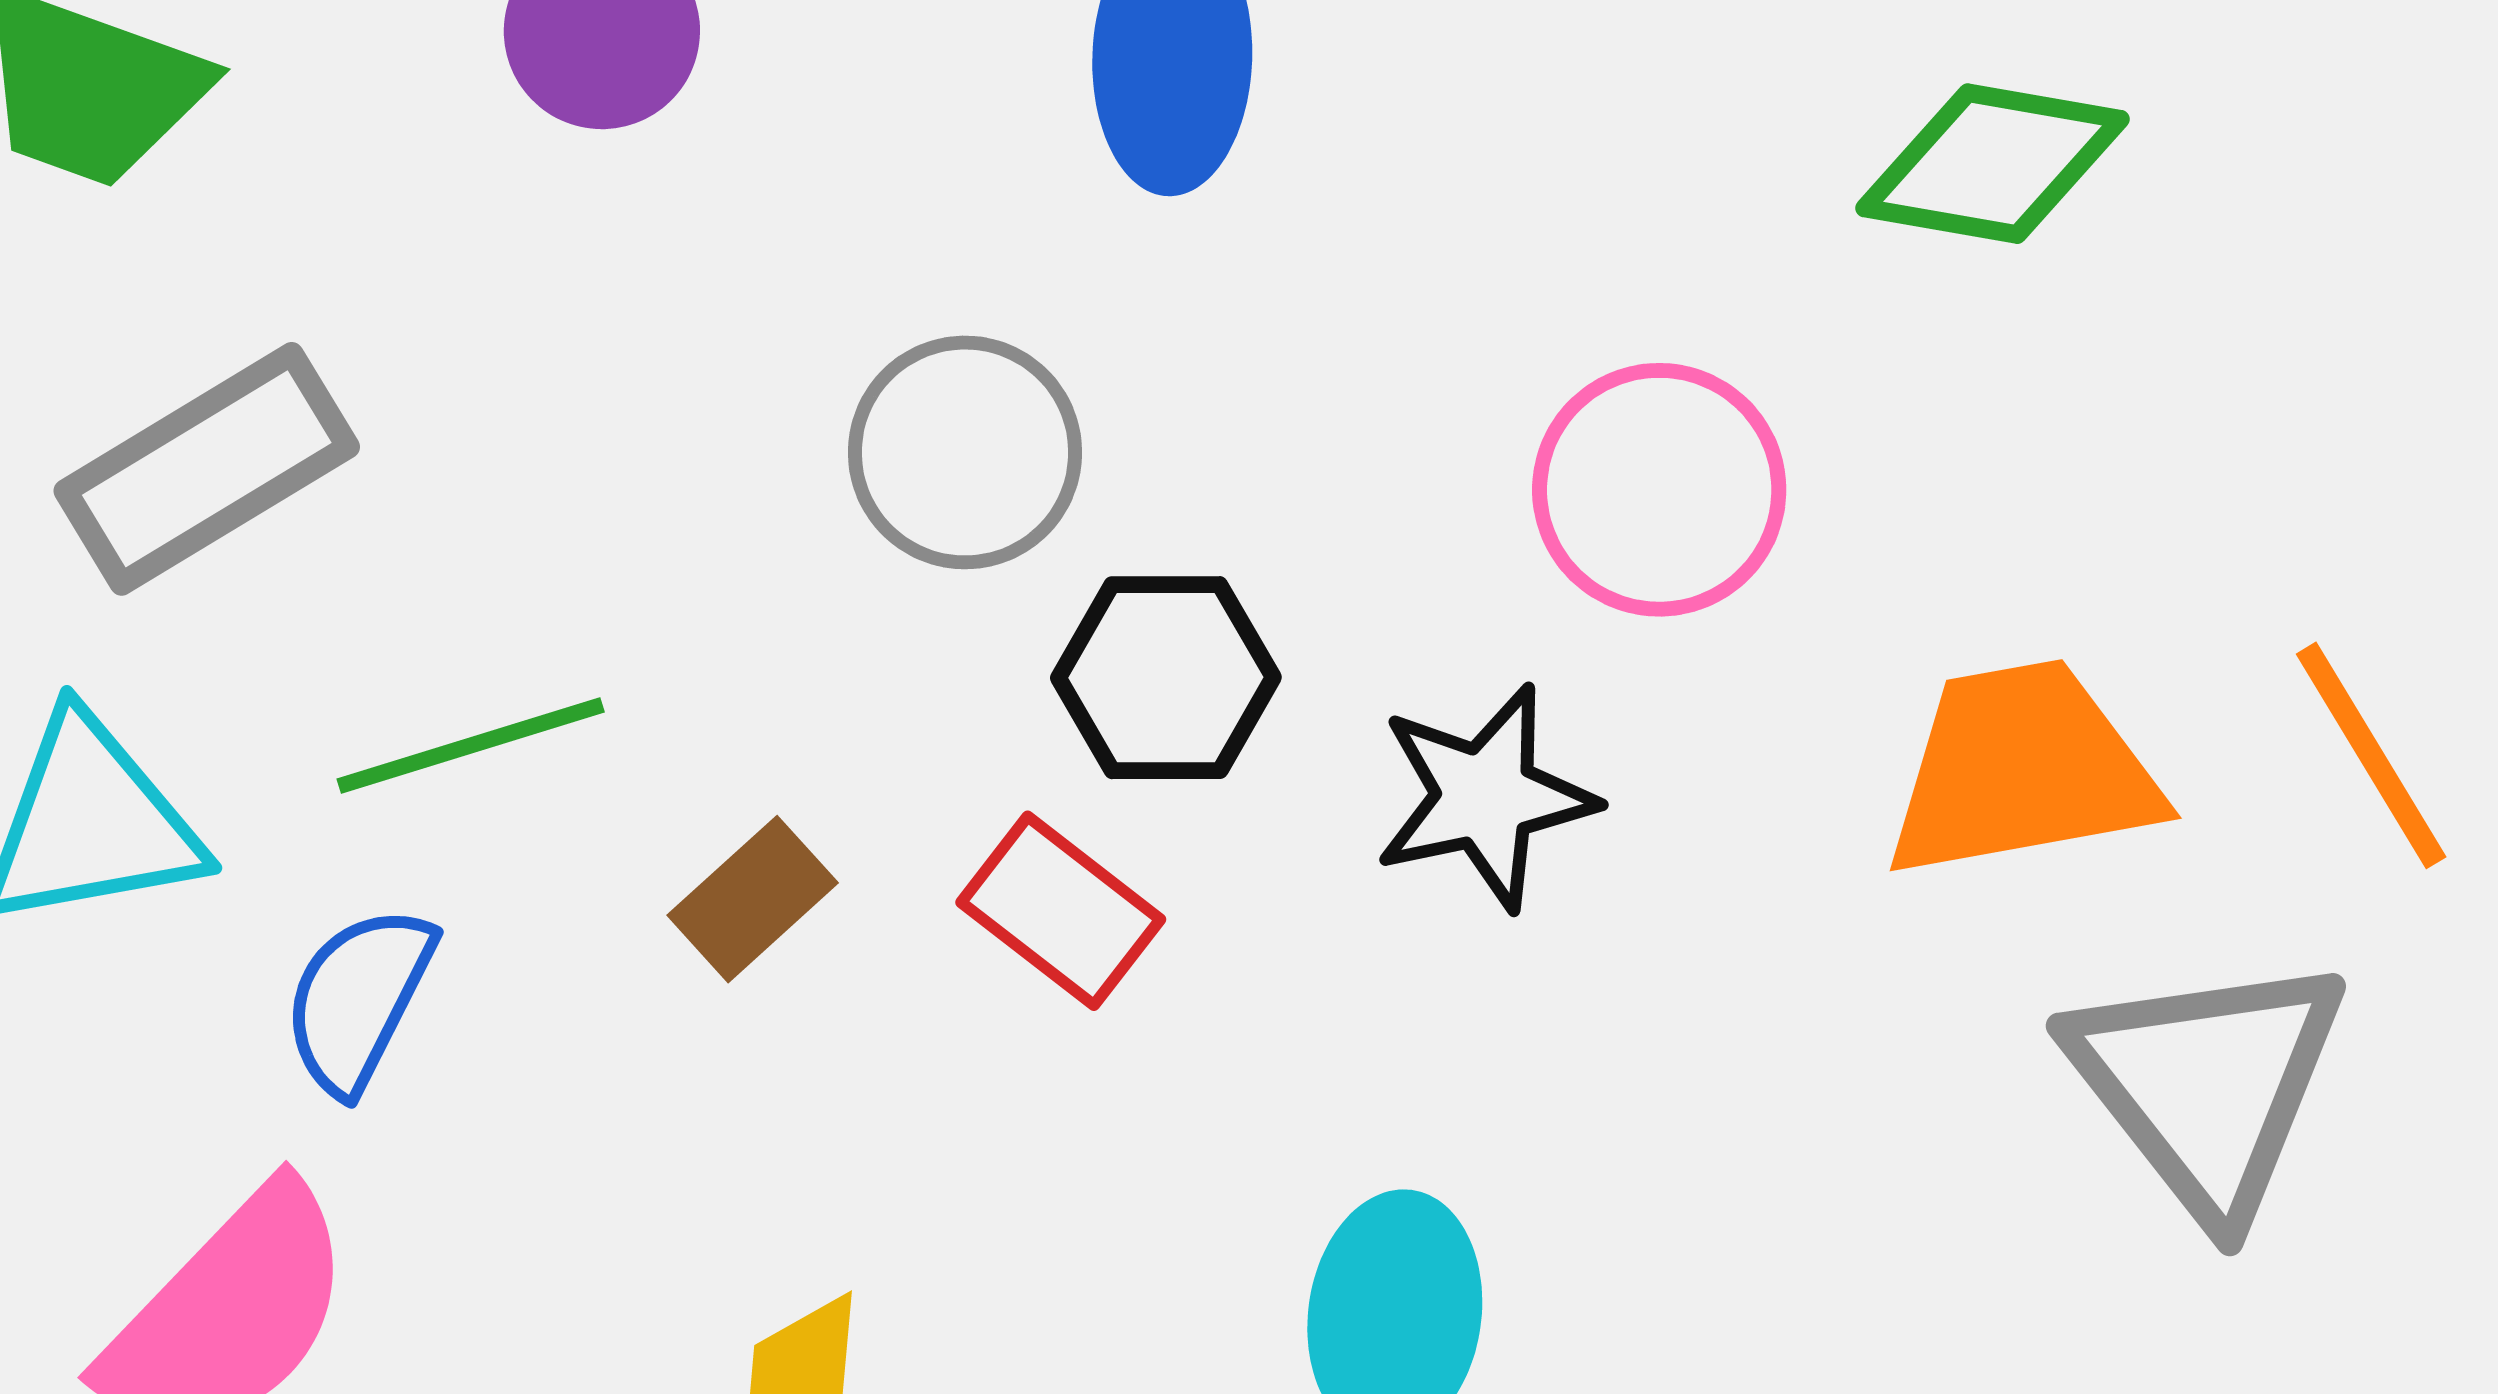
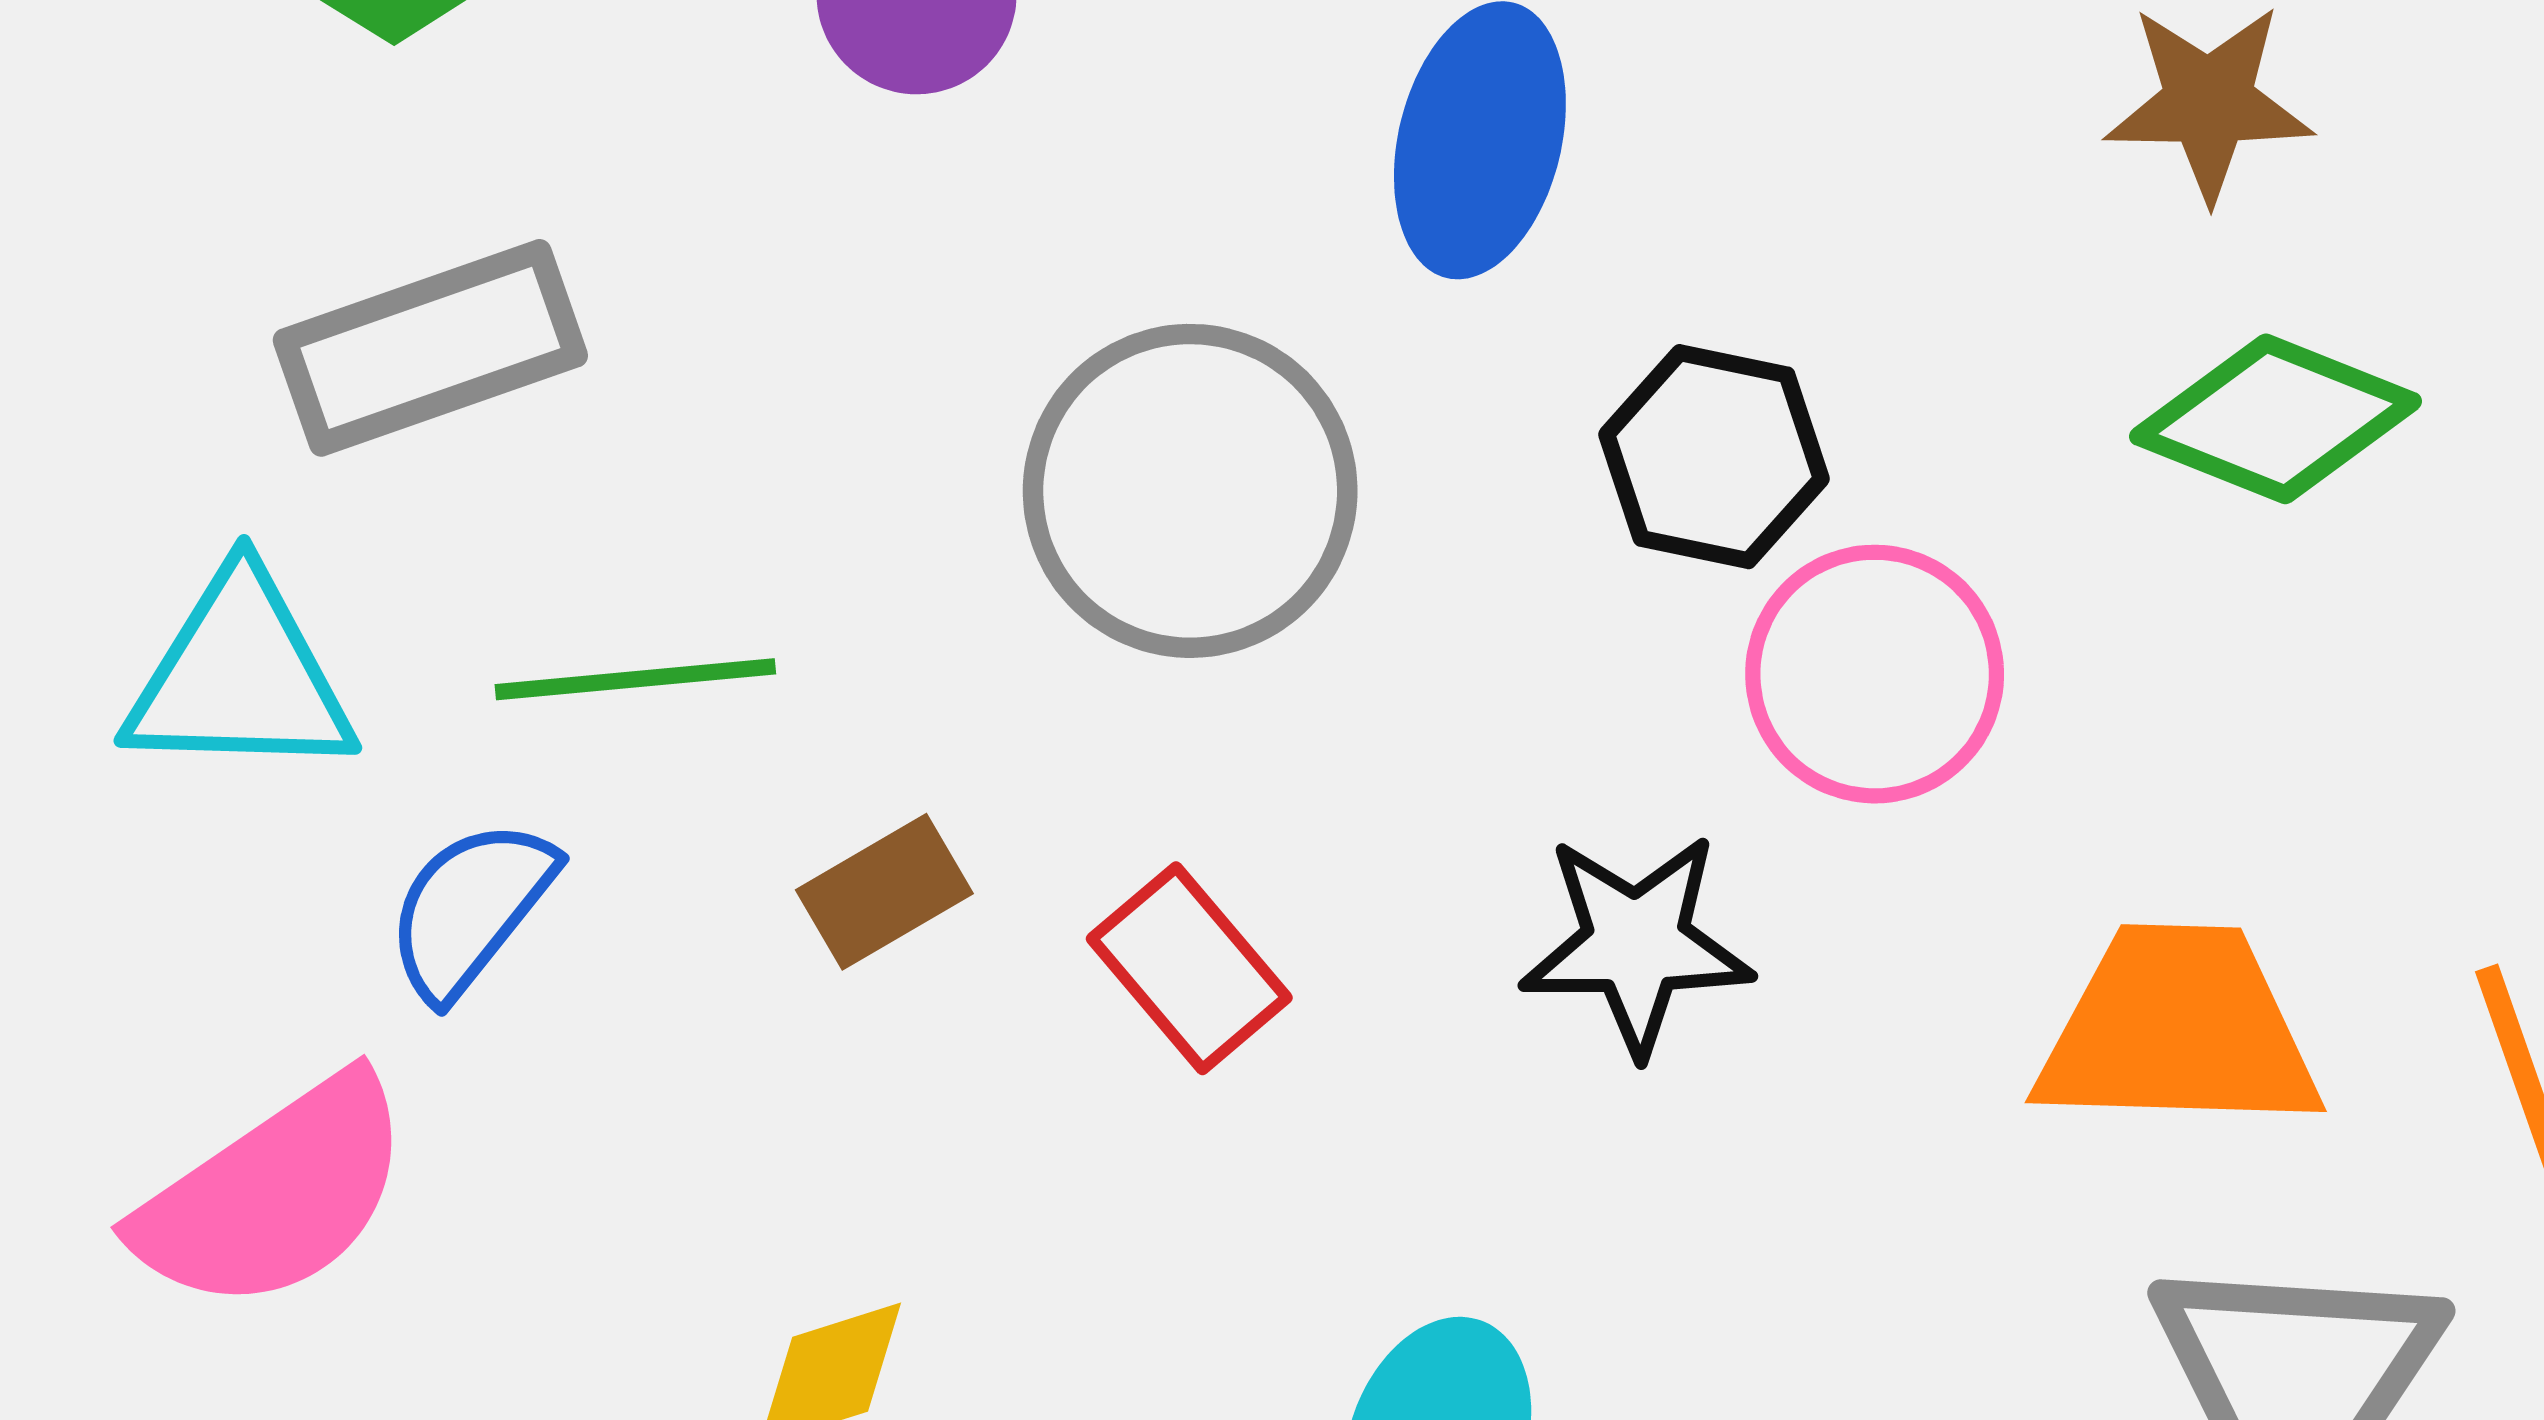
gray circle: (965, 452) -> (1190, 491), size x1.4
black hexagon: (1166, 678) -> (1714, 457), moved

